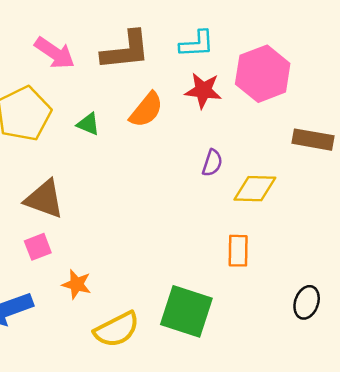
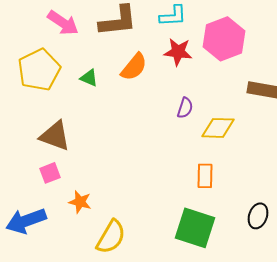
green square: (186, 311) -> (195, 228), moved
yellow semicircle: (117, 330) -> (111, 237), turned -33

